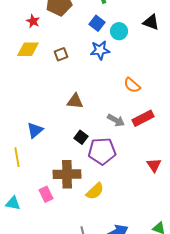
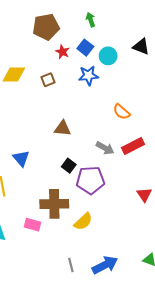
red star: (33, 21) -> (63, 52), moved
blue triangle: (35, 130) -> (21, 158), turned -30
pink rectangle: (46, 194) -> (33, 225), turned -49

